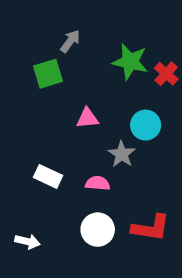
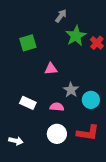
gray arrow: (70, 41) -> (61, 16), moved
green star: (130, 62) -> (76, 36), turned 30
cyan circle: (146, 125) -> (91, 100), moved

